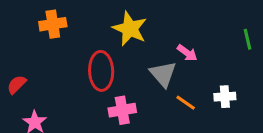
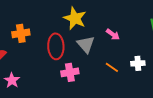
orange cross: (53, 24) -> (21, 33), moved
gray triangle: (163, 74) -> (86, 44), moved

